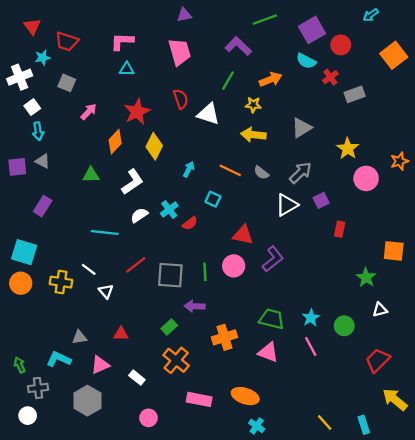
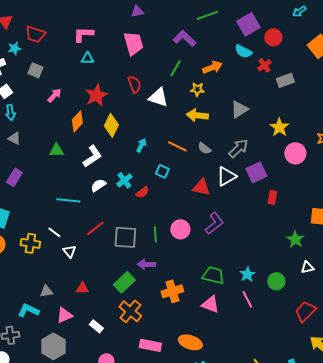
purple square: (321, 200) -> (256, 172), size x1.5
red triangle: (243, 235) -> (201, 187), moved
green rectangle: (169, 327) -> (124, 282), size x1.5

